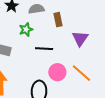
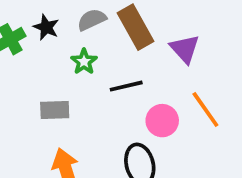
brown rectangle: (58, 20) -> (135, 27), size x1.6
orange line: (82, 73) -> (205, 110), turned 30

